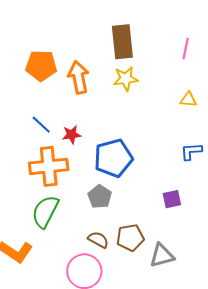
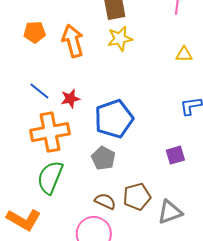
orange pentagon: (41, 66) -> (35, 32), size x0.7

